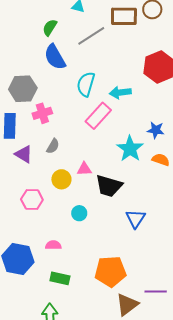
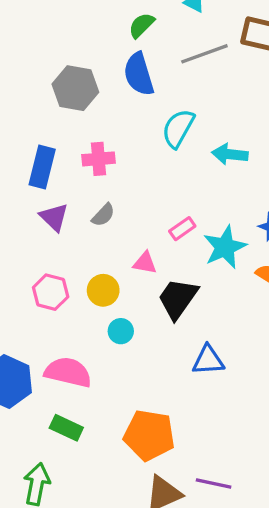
gray hexagon: (23, 89) -> (75, 88), moved
pink rectangle: (98, 116) -> (182, 229), moved, size x0.6
yellow circle: (61, 179) -> (103, 290), moved
black trapezoid: (109, 186) -> (178, 299), turned 96
blue triangle: (136, 219) -> (208, 360), turned 40
pink semicircle: (53, 245) -> (68, 372), size x1.8

